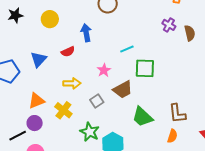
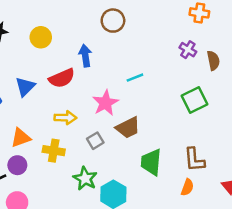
red semicircle: (68, 52) -> (62, 78), size x1.5
green square: (145, 68) -> (195, 100), moved, turned -30
pink star: (104, 70) -> (105, 103), size x1.5
yellow cross: (63, 110) -> (54, 151), turned -30
green trapezoid: (142, 117) -> (151, 162), turned 50

